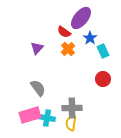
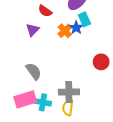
red semicircle: (64, 32) -> (45, 11), moved
blue star: (90, 38) -> (76, 28), moved
cyan rectangle: (103, 51) -> (84, 19), moved

